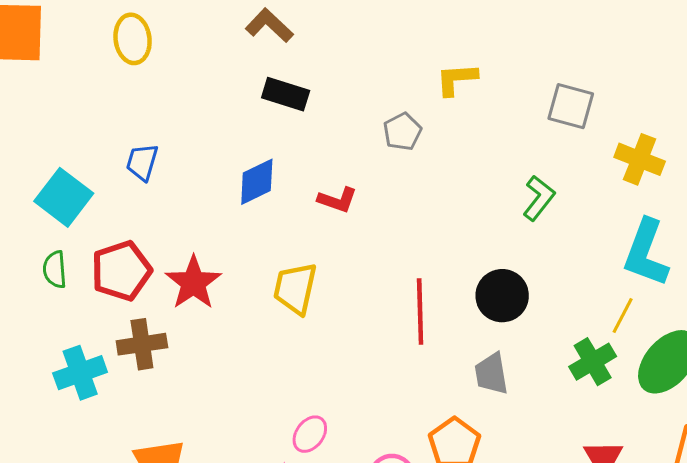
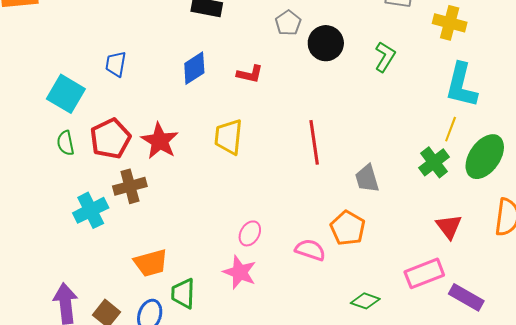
black circle: (502, 296) -> (326, 43), moved

